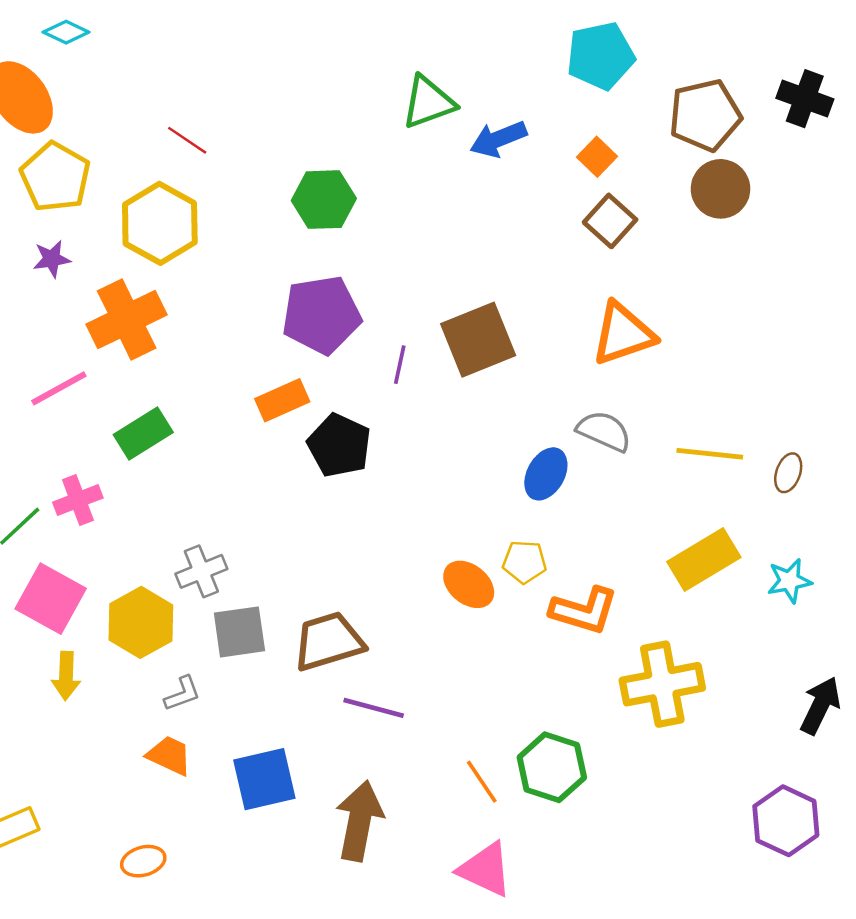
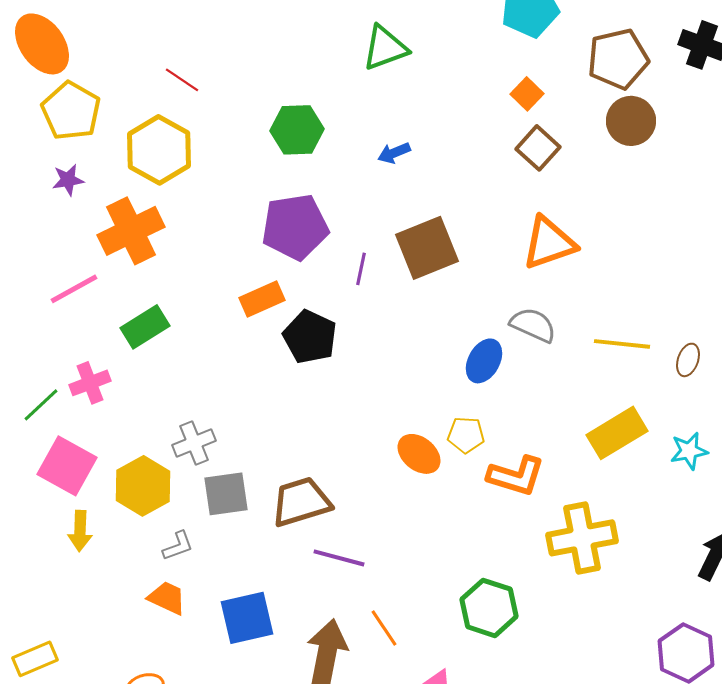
blue arrow: (498, 139) -> (394, 153), moved, size x0.7
orange line: (482, 782) -> (384, 628), moved

